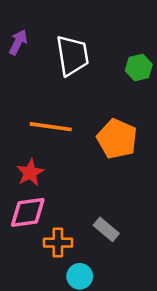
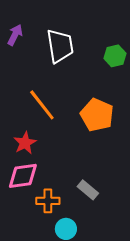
orange line: (51, 127) -> (42, 105), turned 44

